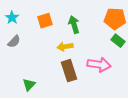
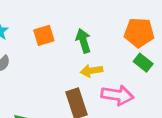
yellow arrow: (65, 47) -> (91, 71), moved

